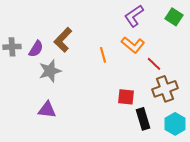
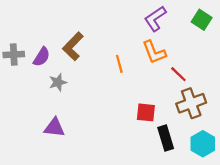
orange L-shape: (133, 45) -> (154, 52), turned 30
gray star: (50, 71) -> (58, 82), size x0.7

